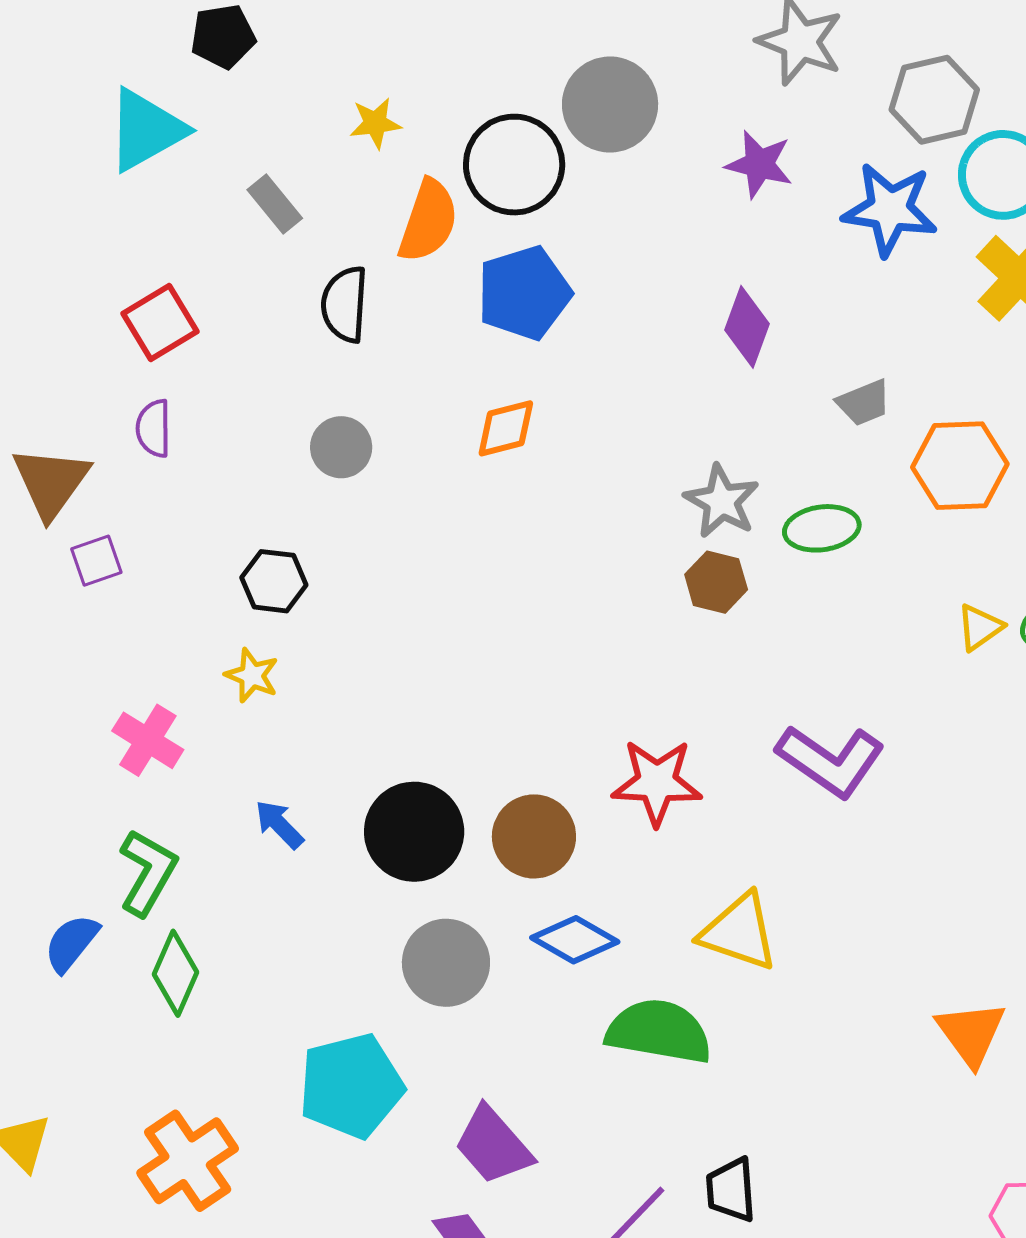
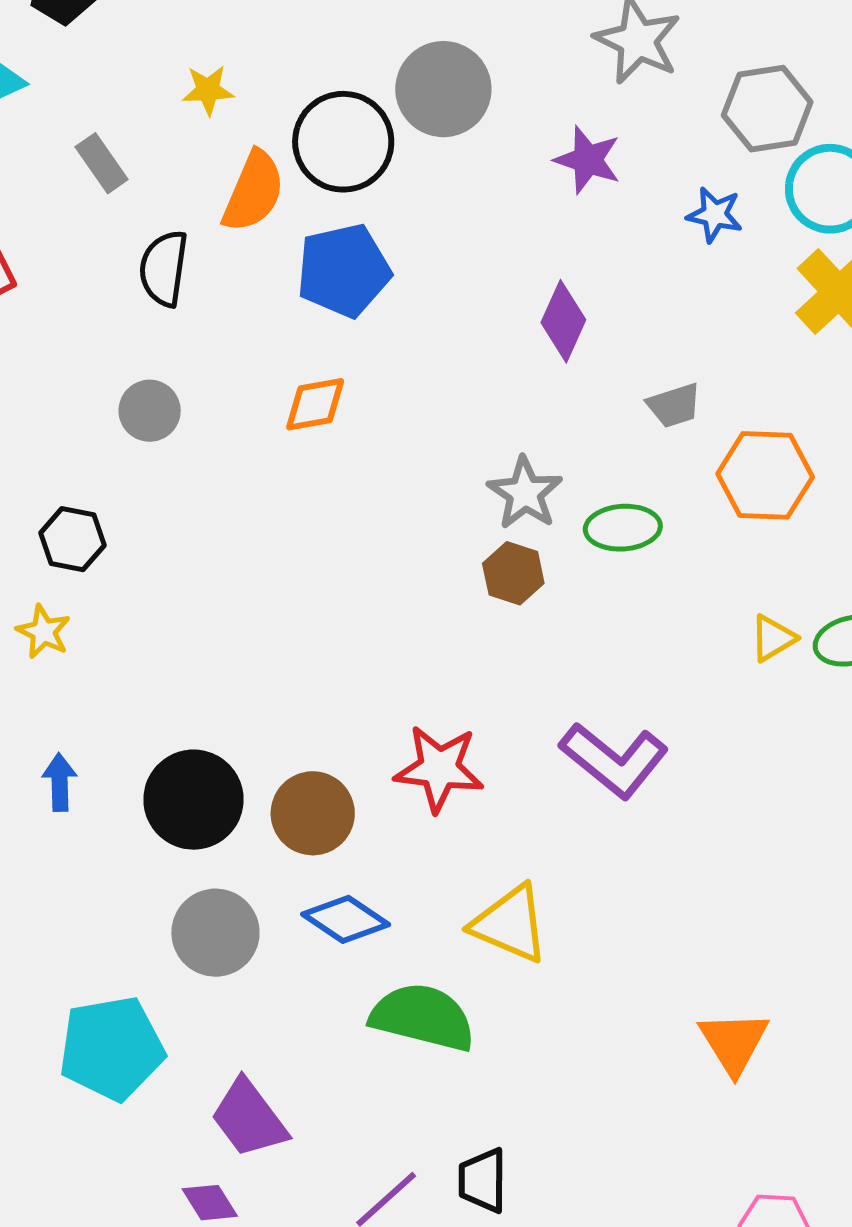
blue star: (890, 209) -> (715, 215), size x0.6
blue arrow: (279, 824) -> (60, 782), turned 38

